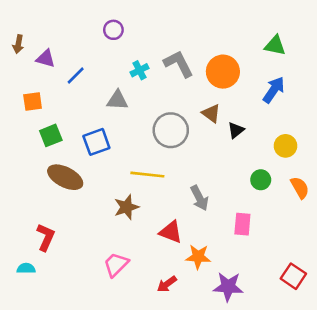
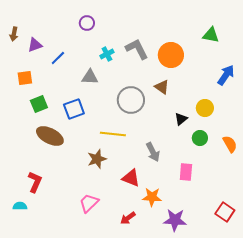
purple triangle: (46, 59) -> (35, 45), turned -35
blue arrow: (274, 90) -> (226, 75), moved
black triangle: (236, 130) -> (181, 119), moved
yellow circle: (285, 146) -> (205, 108), moved

